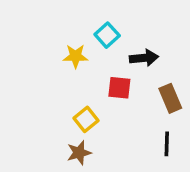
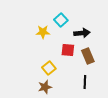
brown rectangle: (170, 98) -> (88, 56), moved
black line: (167, 144) -> (85, 82), moved

